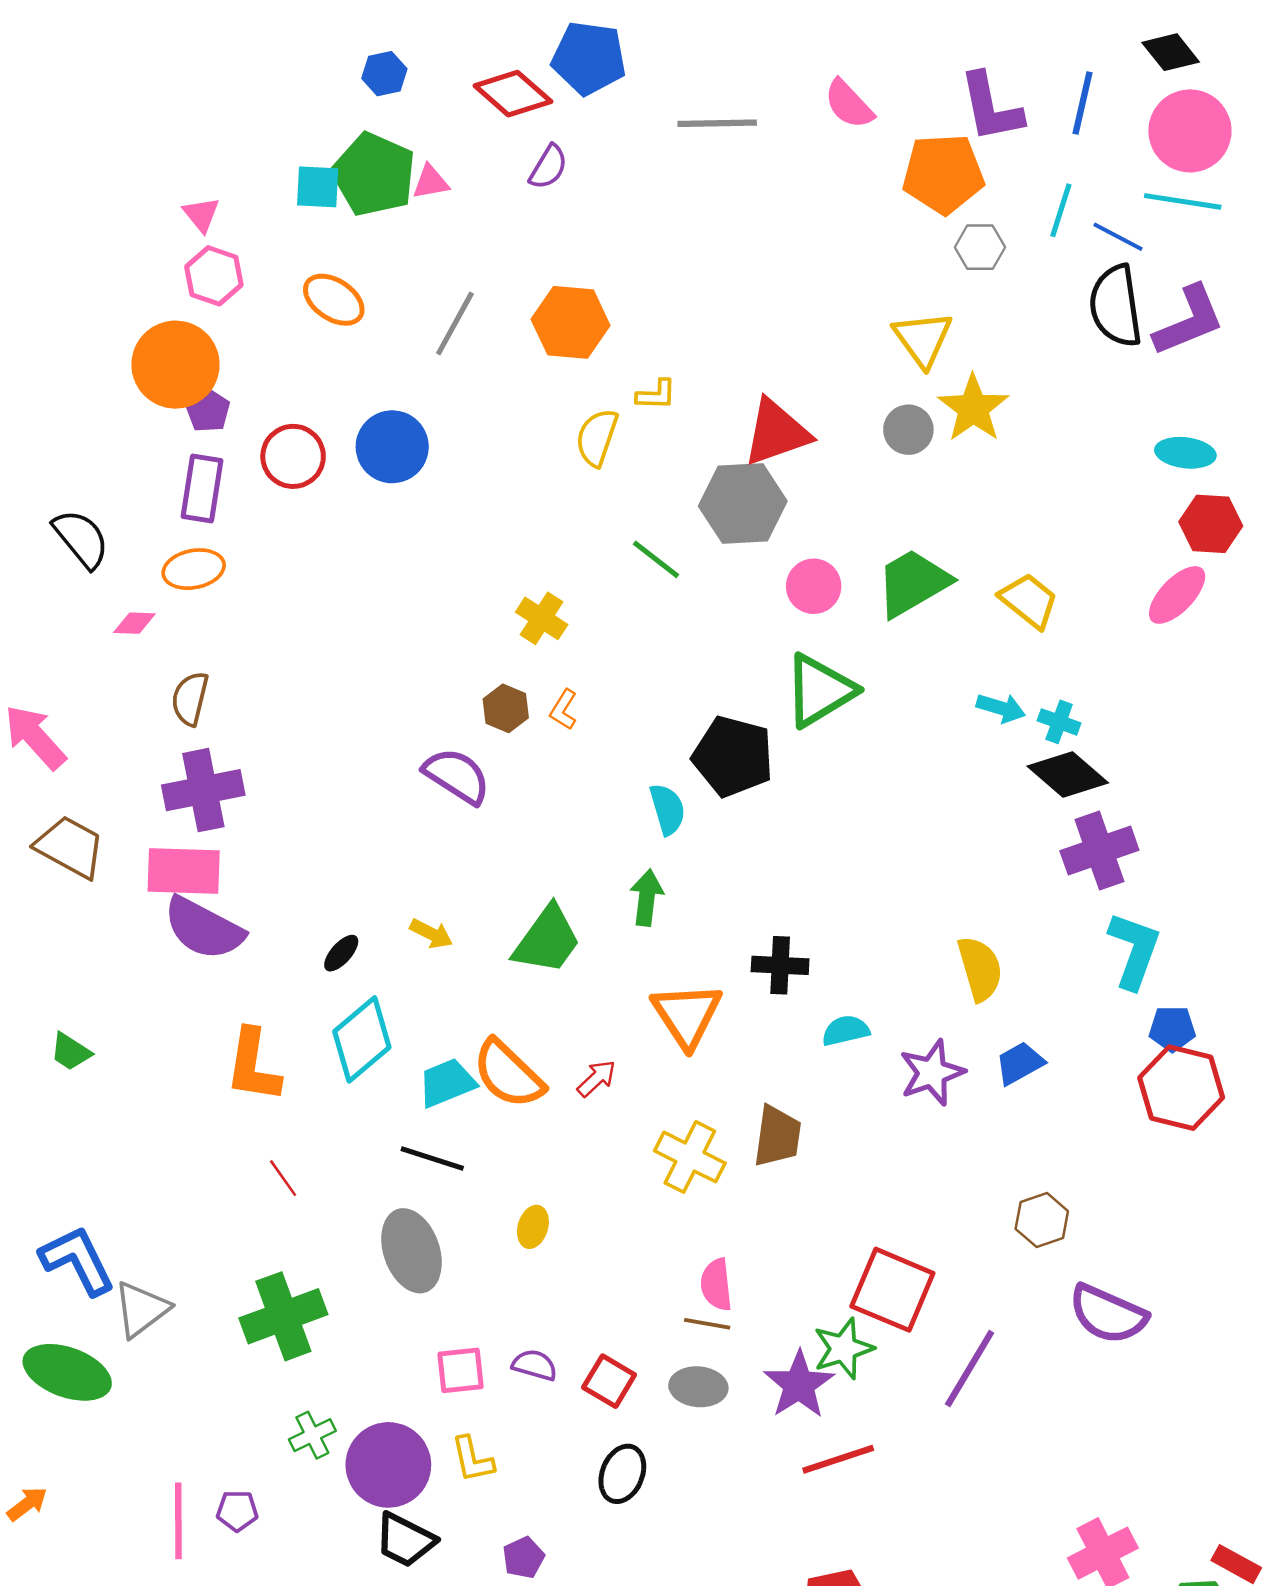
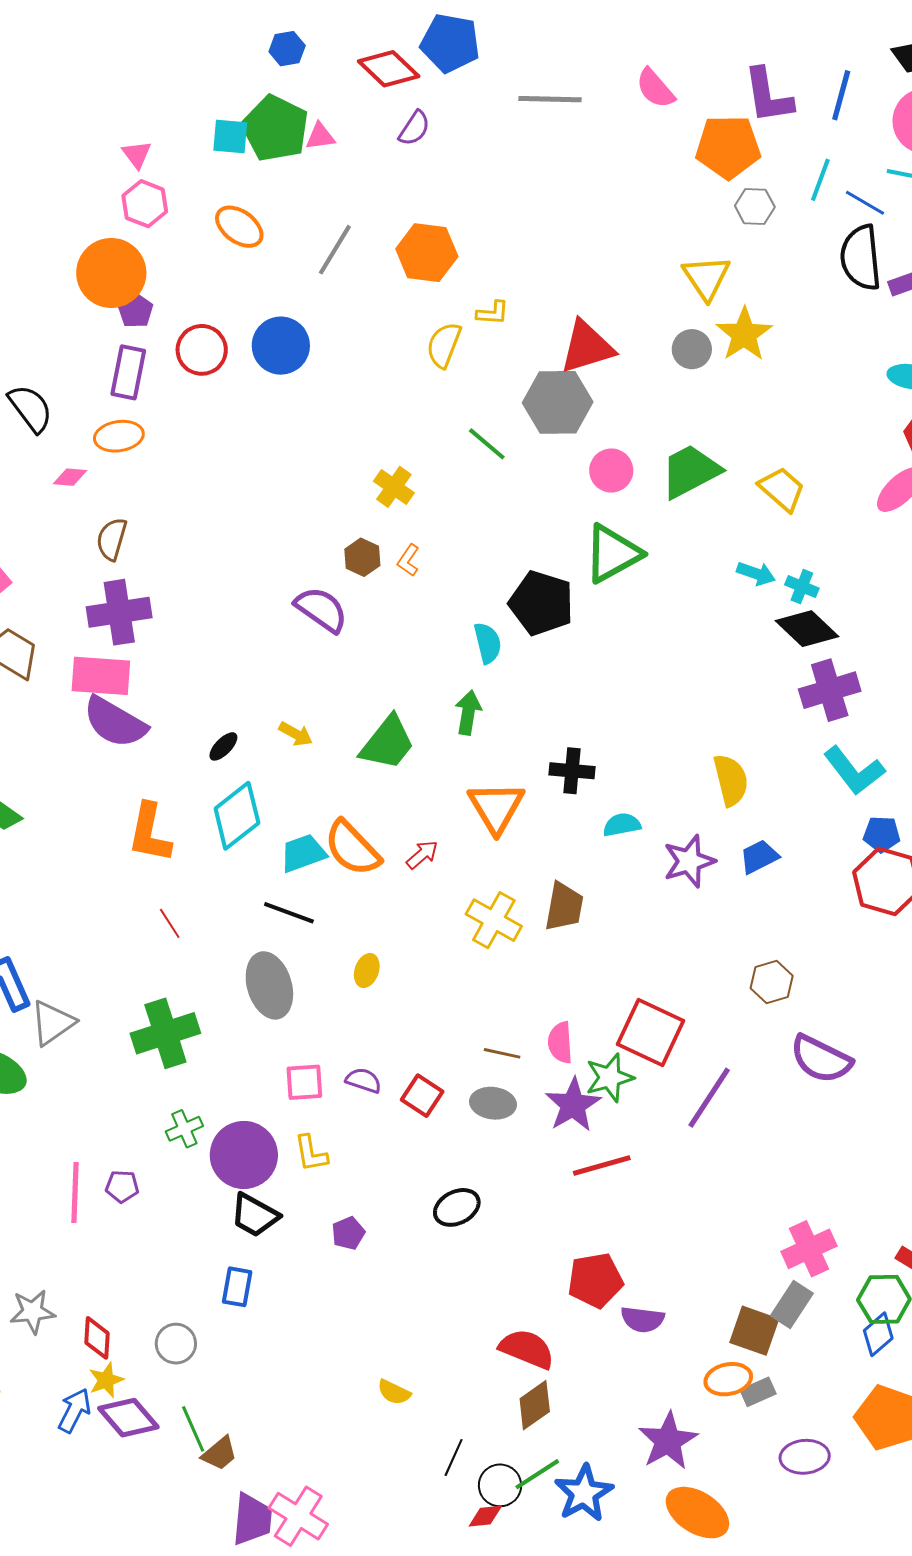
cyan L-shape: (1134, 950) -> (854, 771), turned 120
pink semicircle: (716, 1285) -> (560, 1043), moved
black ellipse: (622, 1474) -> (457, 1207), moved, turned 39

